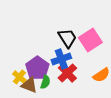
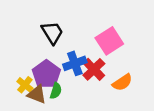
black trapezoid: (67, 38) -> (52, 33), moved
red cross: (67, 73) -> (94, 69), moved

